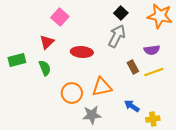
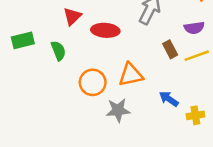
red triangle: (47, 42) -> (72, 16), moved

